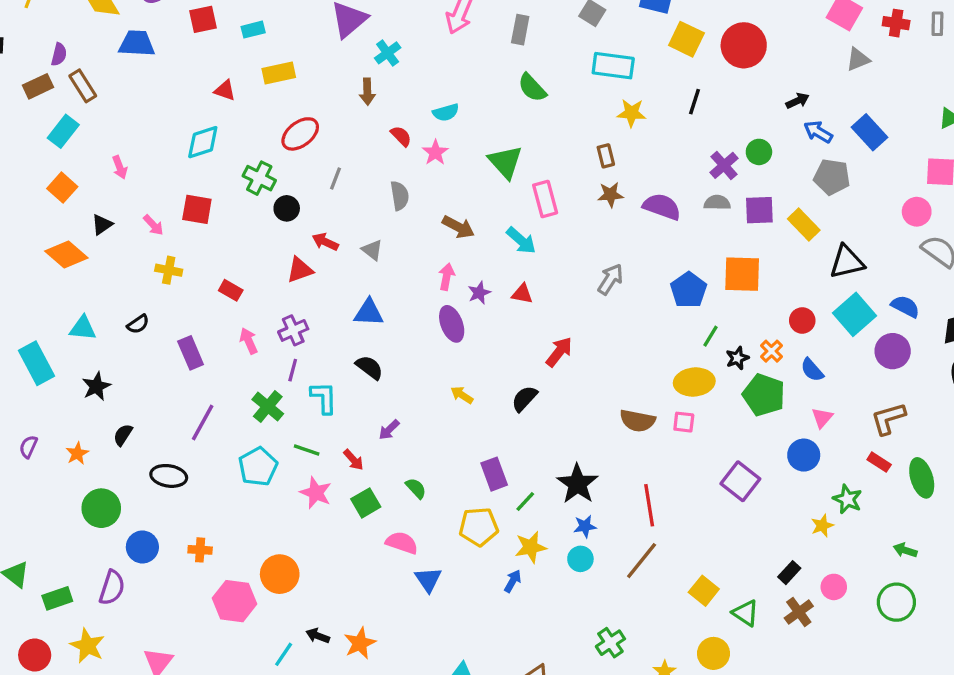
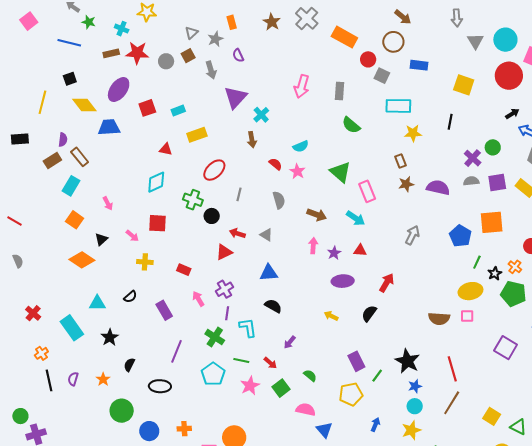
yellow square: (686, 39) -> (464, 85), moved
red circle: (744, 45) -> (509, 76), moved
purple ellipse: (452, 324) -> (343, 281), moved, turned -65
pink star: (316, 493) -> (250, 386), turned 30
yellow star: (531, 547) -> (411, 430), moved

